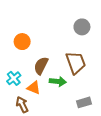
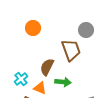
orange circle: (22, 42) -> (33, 28), moved
brown trapezoid: (76, 63) -> (71, 50), moved

